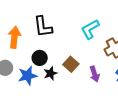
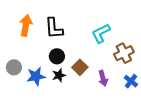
orange arrow: (14, 37) -> (26, 25), moved
black circle: (40, 58) -> (57, 56), moved

